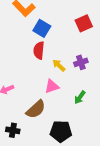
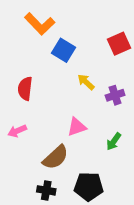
red semicircle: (39, 50) -> (25, 89), moved
yellow arrow: (59, 65) -> (86, 82), moved
black cross: (13, 130) -> (46, 190), moved

